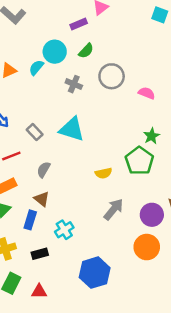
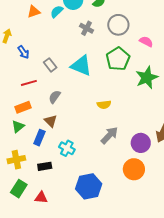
green star: (152, 136) -> (147, 78), size x1.6
green pentagon: (139, 161) -> (118, 59), moved
cyan cross: (64, 230) -> (67, 148), turned -35

